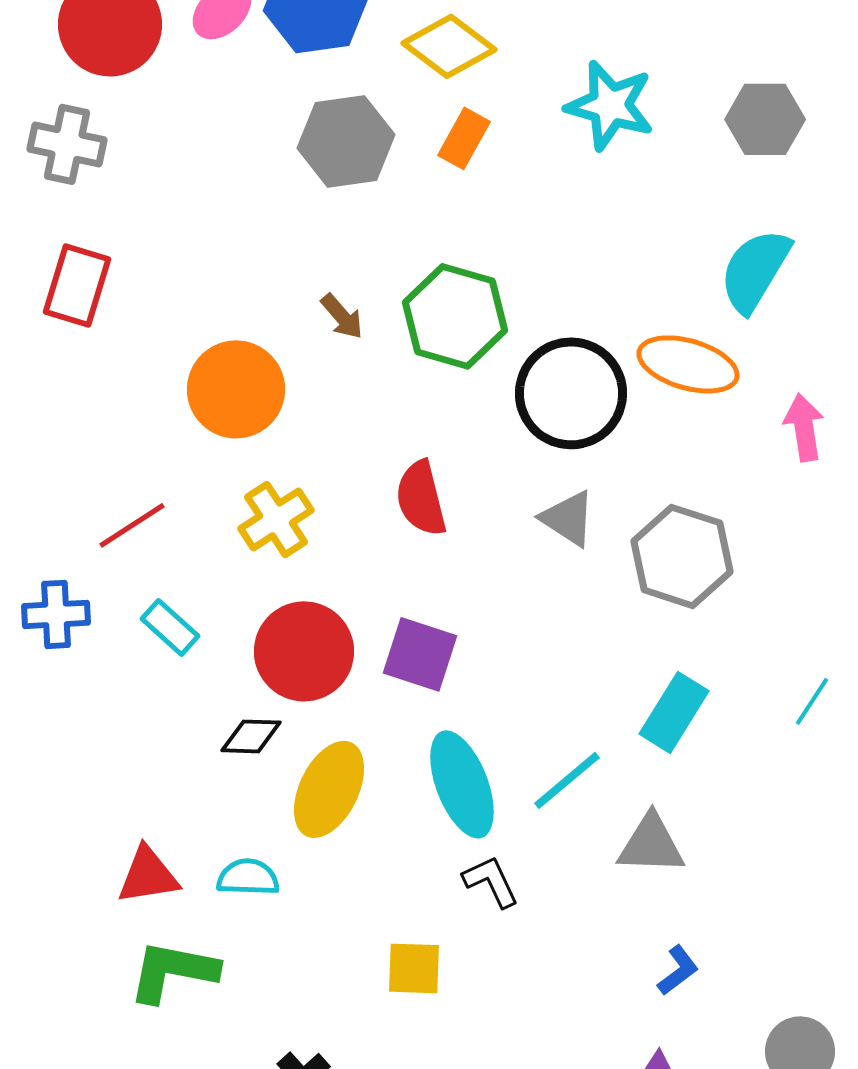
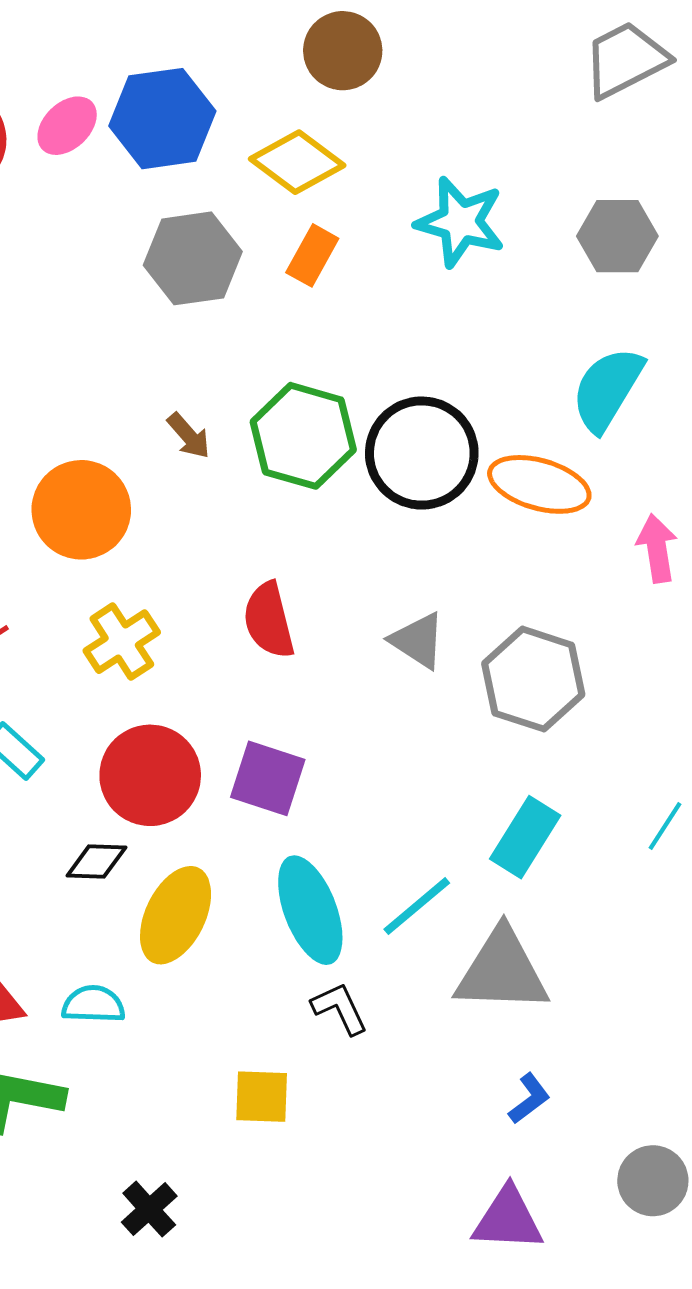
black circle: (571, 393) -> (422, 453), moved
gray triangle: (651, 844) -> (502, 971), size x1.4

